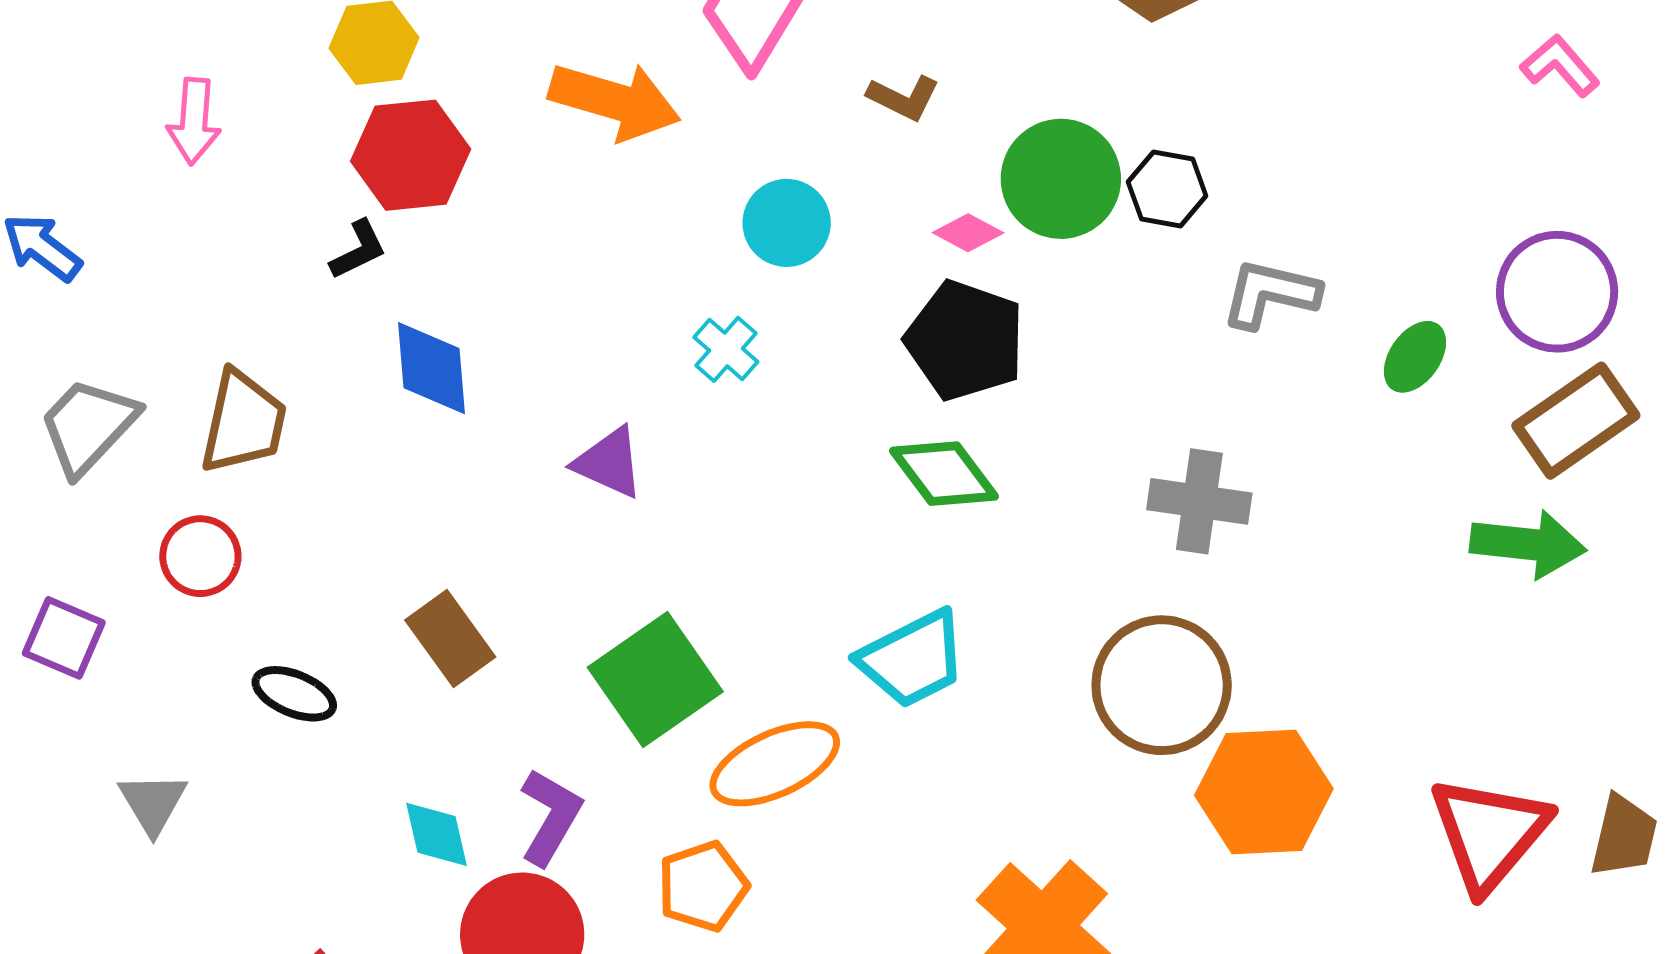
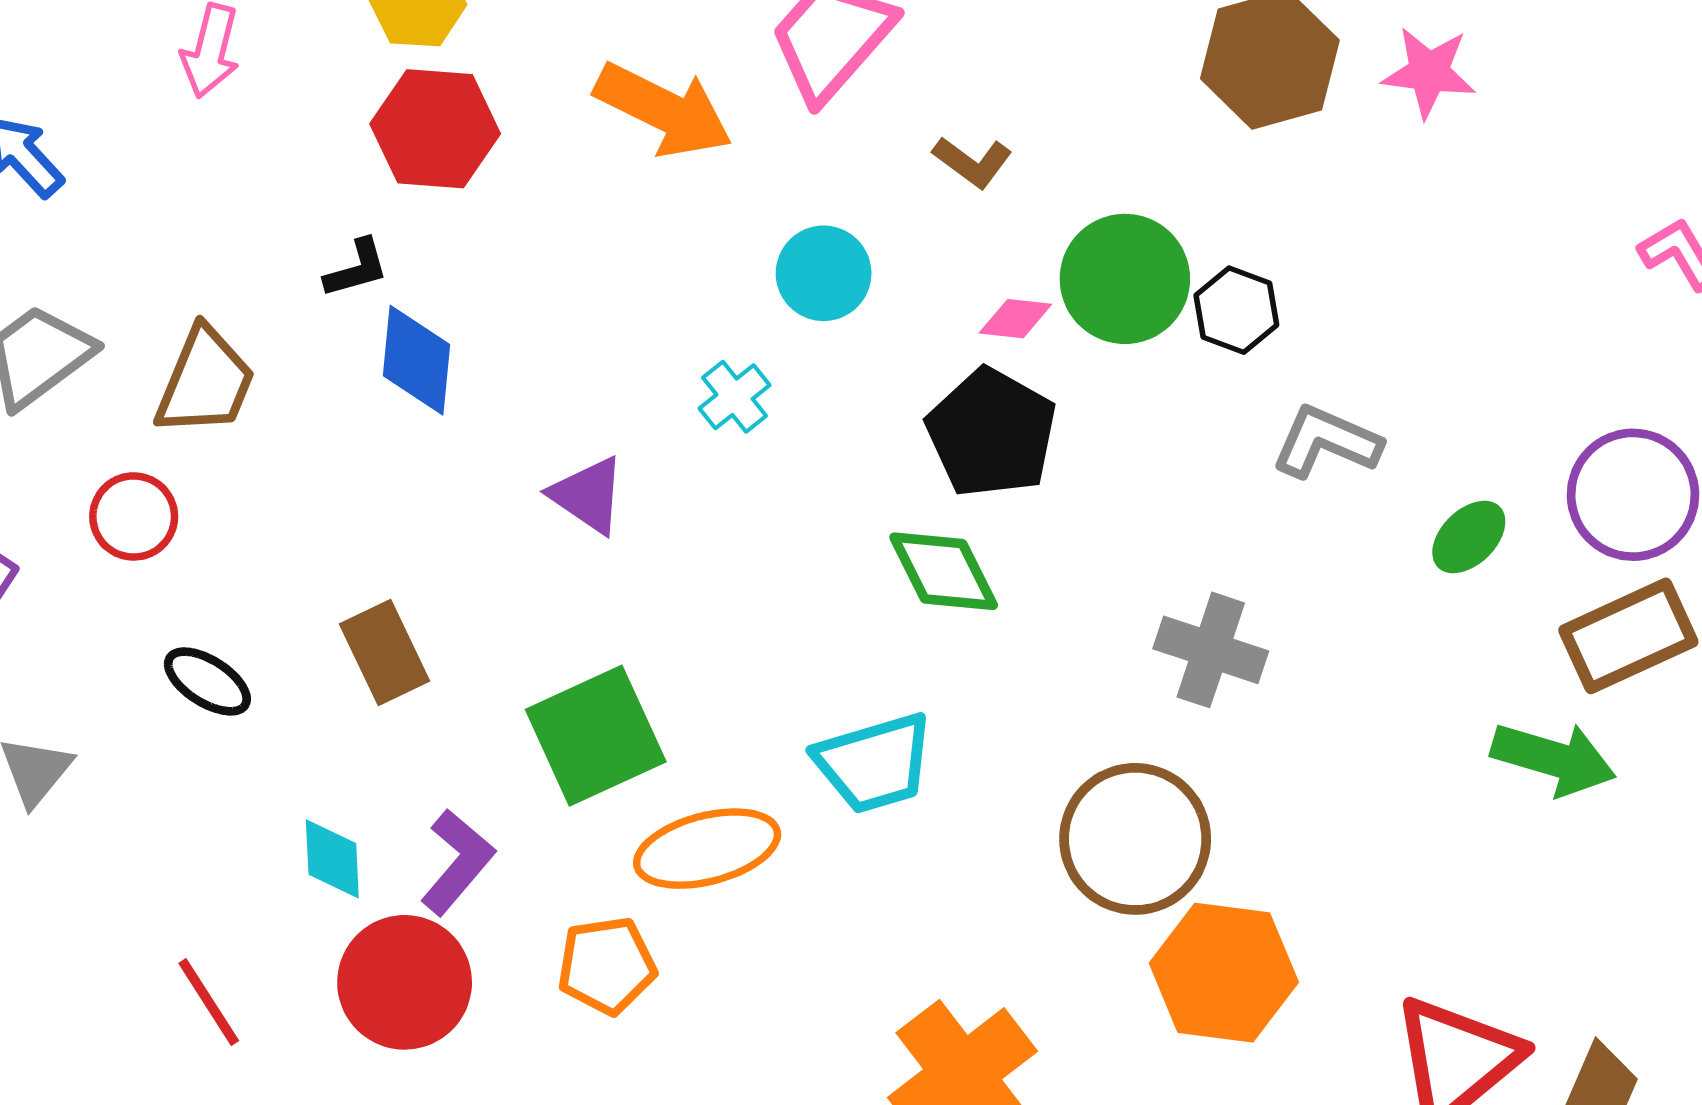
pink diamond: (968, 233) -> (1015, 319), turned -32
black L-shape: (358, 250) -> (357, 268), moved

